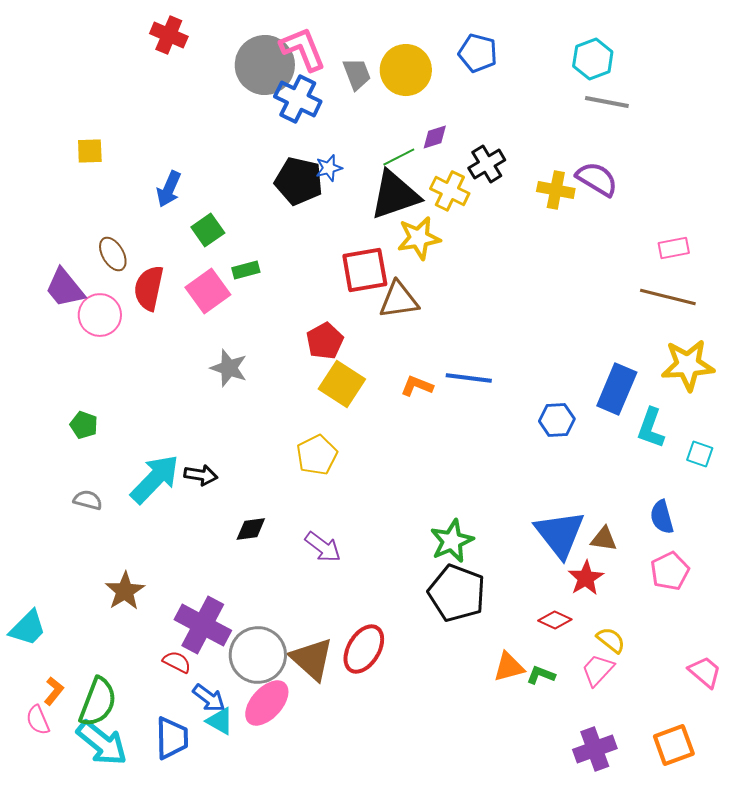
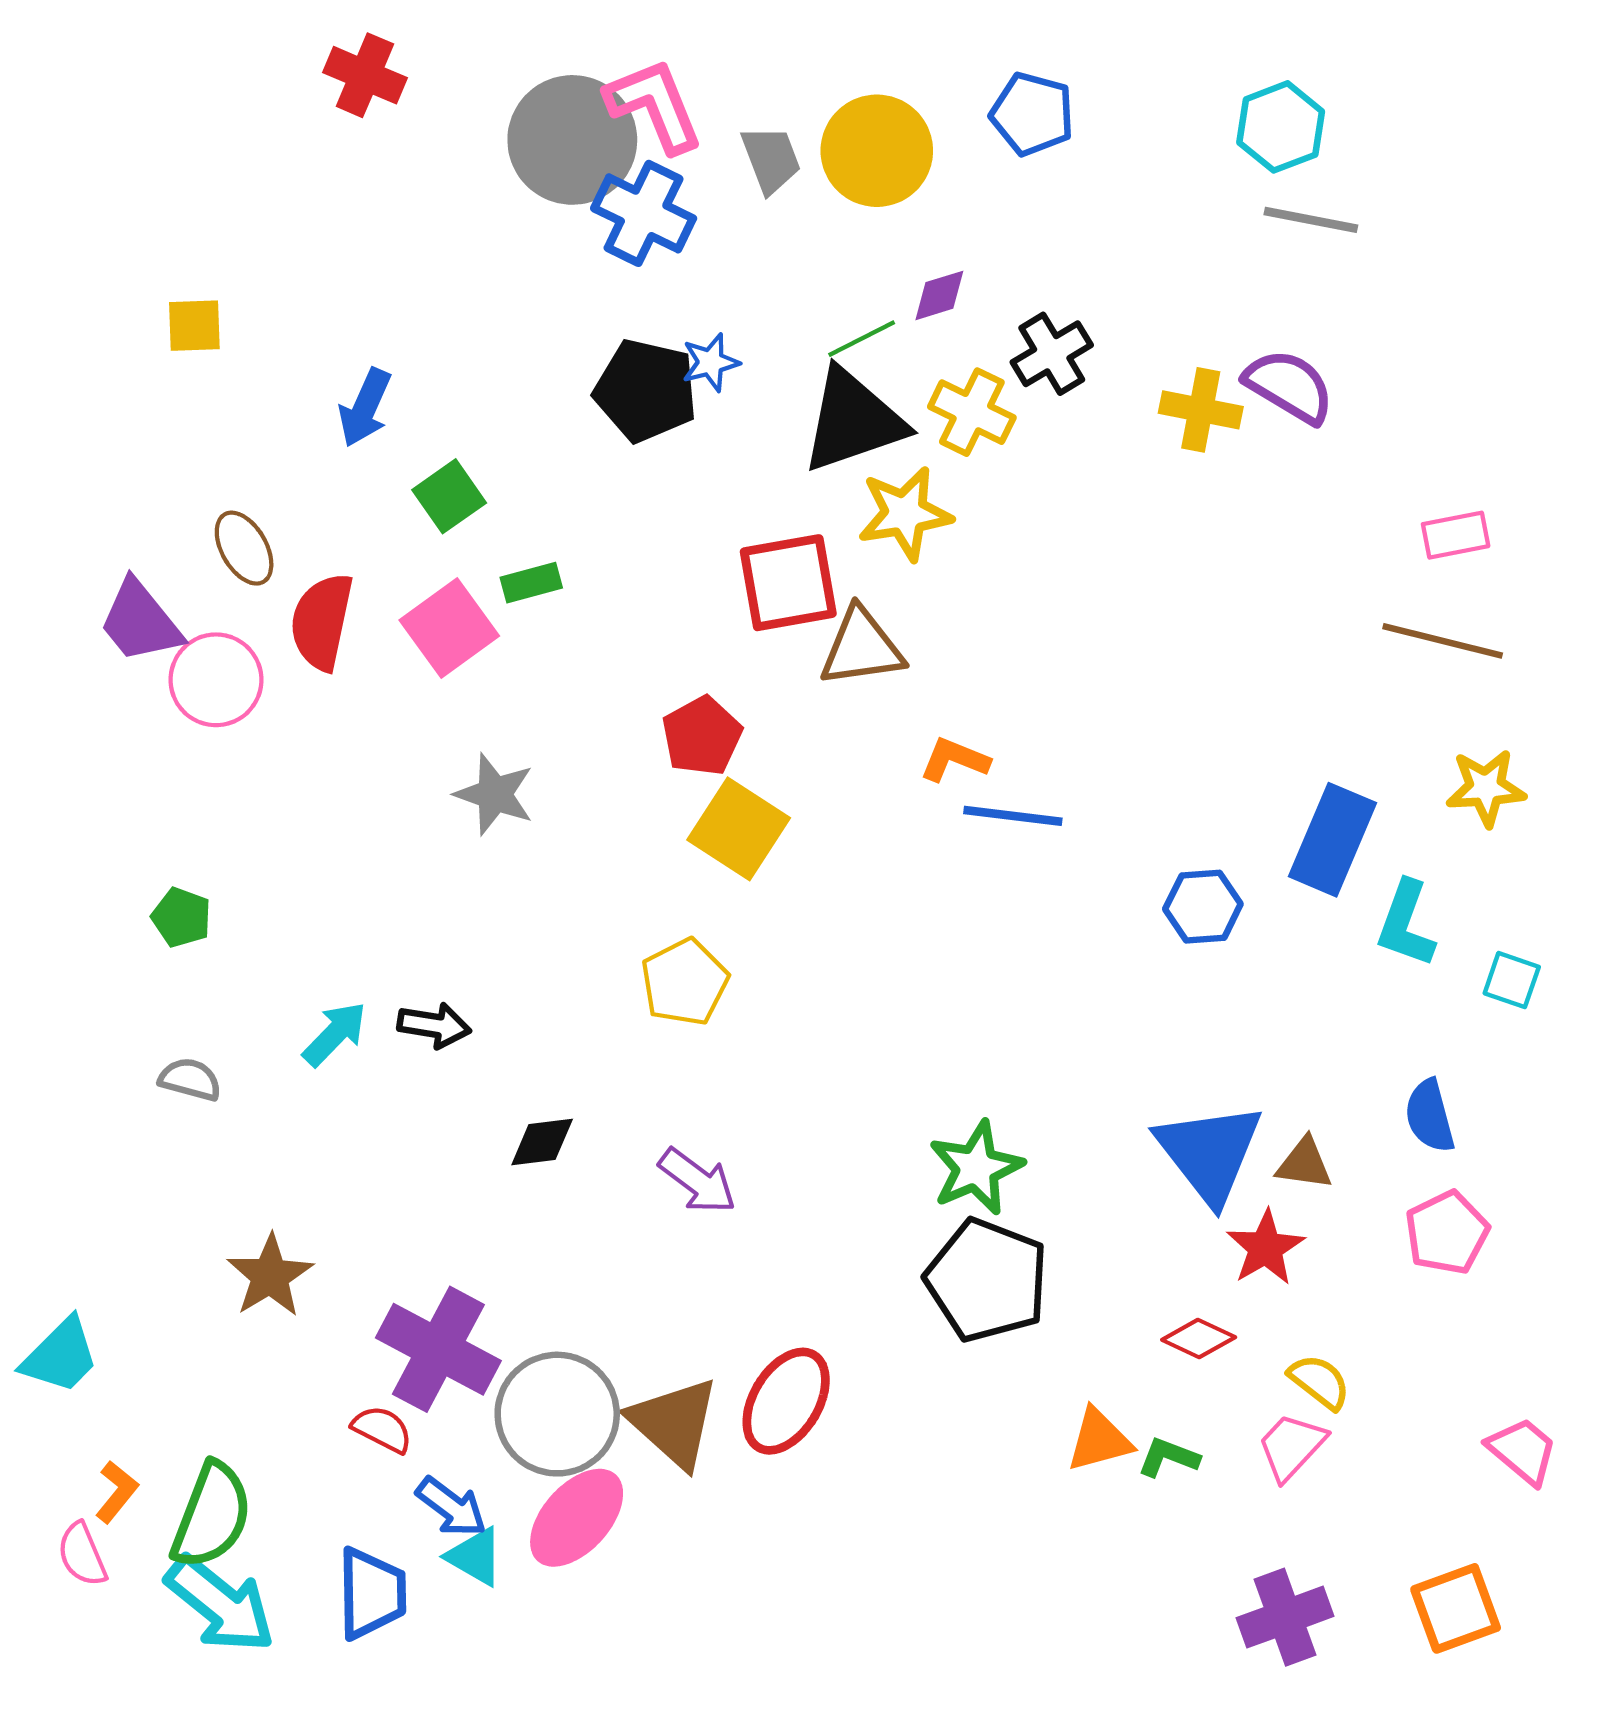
yellow star: (688, 365) -> (1486, 788), size x0.7
orange L-shape: (417, 386) -> (955, 760), moved
cyan arrow: (155, 479) -> (335, 1034), size x0.6

